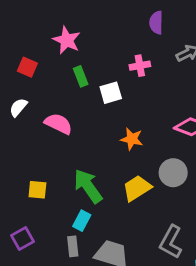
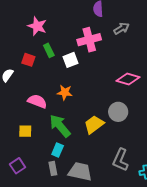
pink cross: (140, 66) -> (89, 40), size x1.6
red square: (27, 67) -> (28, 60), moved
pink semicircle: (58, 124) -> (37, 101), moved
orange star: (132, 139) -> (65, 92), moved

